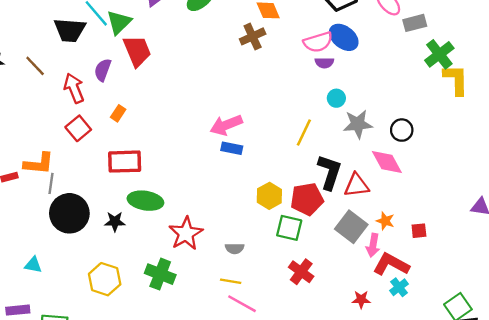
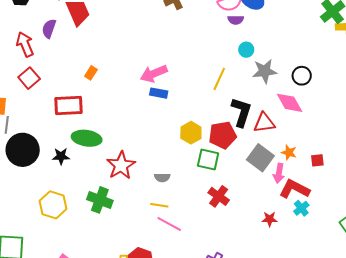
orange rectangle: (118, 113) -> (91, 73), moved

